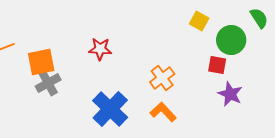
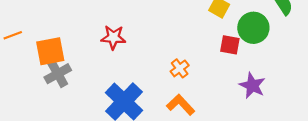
red square: (217, 65) -> (230, 45), moved
orange cross: (162, 78) -> (180, 68), size x0.7

